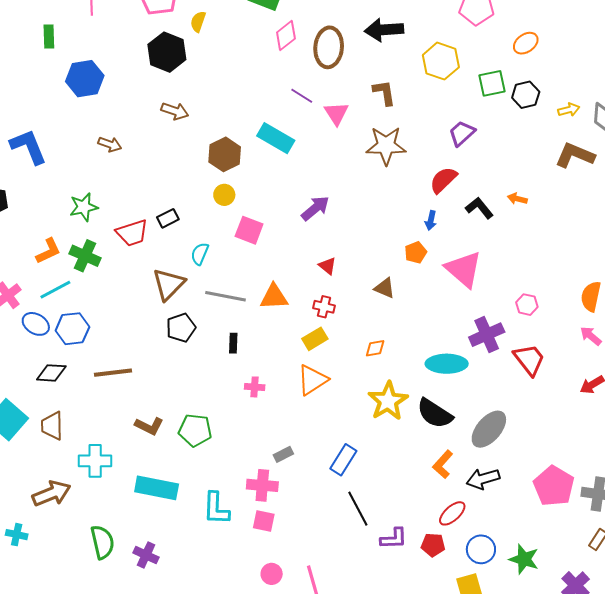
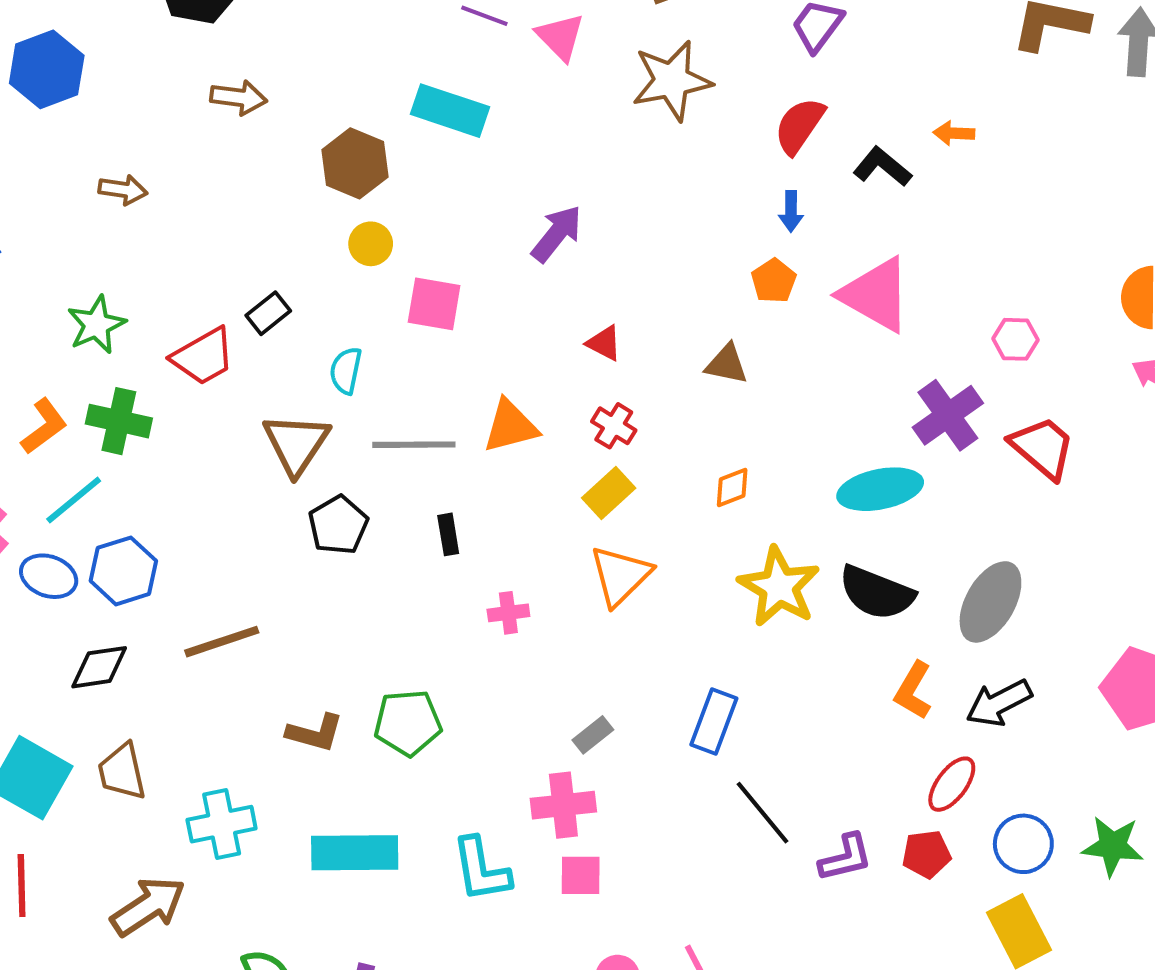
red cross: (324, 307) -> (614, 426), turned 30

